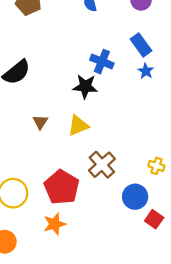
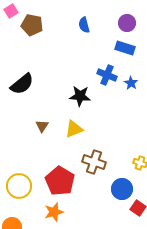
blue rectangle: (141, 45) -> (125, 48), moved, turned -36
blue cross: (102, 62) -> (107, 75), moved
brown cross: (102, 165) -> (94, 162), turned -30

